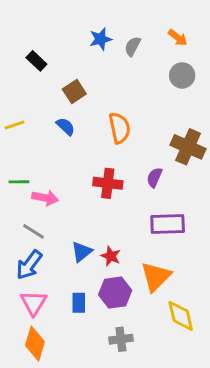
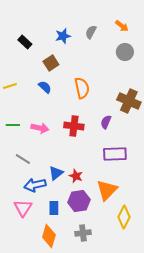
blue star: (101, 39) -> (63, 36), moved
pink arrow: (45, 198) -> (40, 128), moved
blue arrow: (29, 265) -> (35, 185), moved, turned 40
yellow diamond: (181, 316) -> (124, 217), turned 40
orange diamond: (35, 344) -> (49, 236), moved

